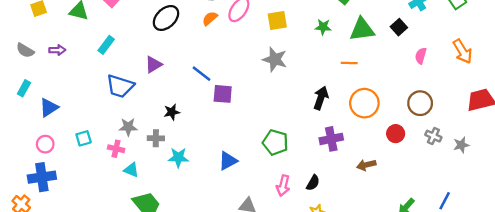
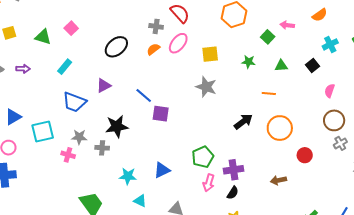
green triangle: (362, 29) -> (281, 66), size x0.6
black arrow: (321, 98) -> (243, 122), turned 30
brown circle: (420, 103) -> (334, 120), moved
black star: (172, 112) -> (117, 126), size x1.6
gray cross: (433, 136) -> (340, 143), moved, turned 32
cyan square: (84, 138) -> (43, 132), moved, size x1.6
purple cross: (331, 139) -> (233, 170), moved
green pentagon: (275, 142) -> (203, 157), turned 30
cyan star: (178, 157) -> (128, 176), moved
cyan triangle: (131, 170) -> (140, 201), moved
pink arrow: (283, 186) -> (209, 183), moved

